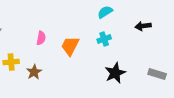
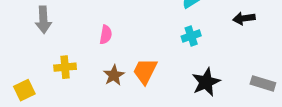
orange trapezoid: (70, 46) -> (145, 71), moved
brown star: (34, 72) -> (114, 75), moved

